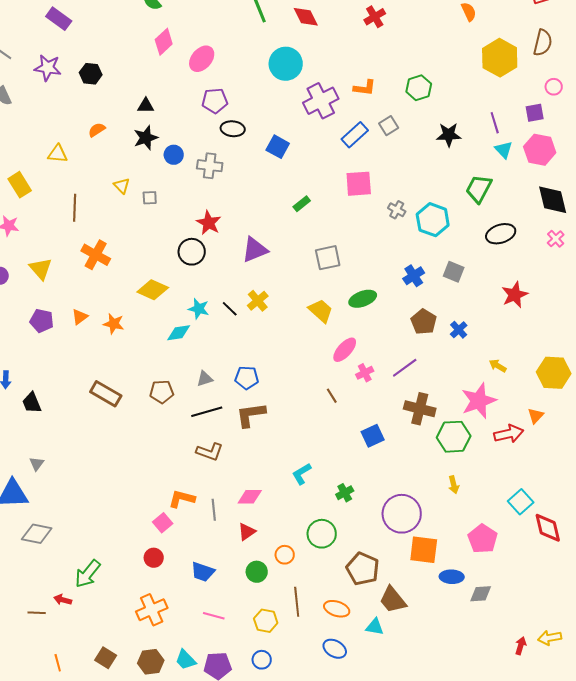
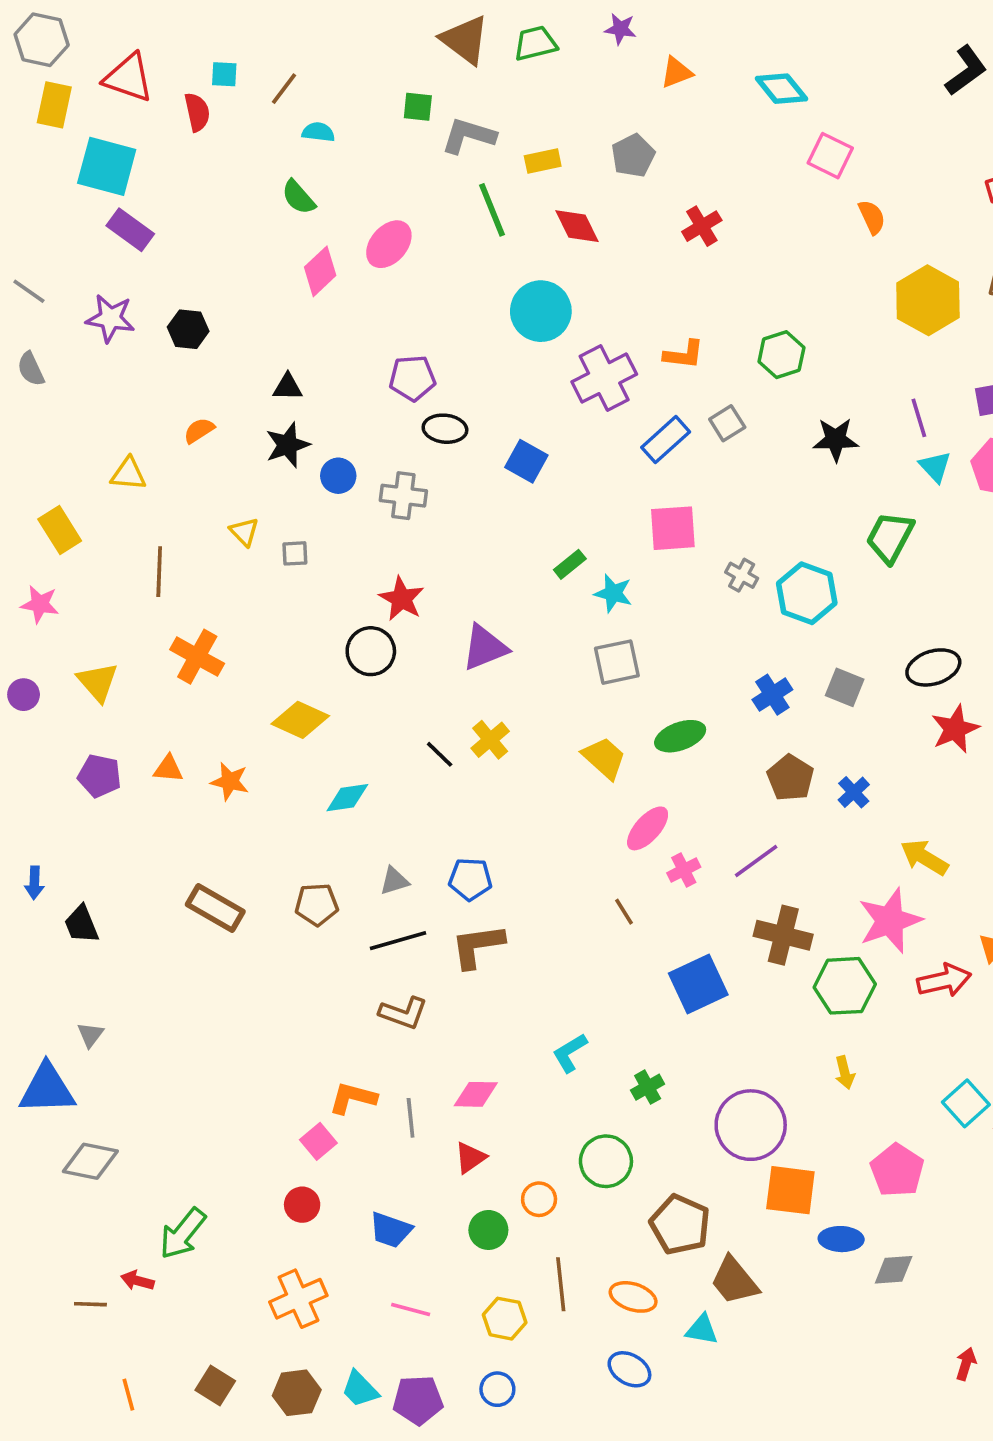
pink ellipse: (202, 59) -> (389, 244), moved
black ellipse: (501, 234) -> (933, 667), moved
cyan star: (199, 309) -> (613, 593), moved
orange triangle: (80, 317) -> (168, 769), turned 42
yellow arrow: (498, 366) -> (924, 857), size x1.5
blue square: (373, 436) -> (698, 984), size x1.4

